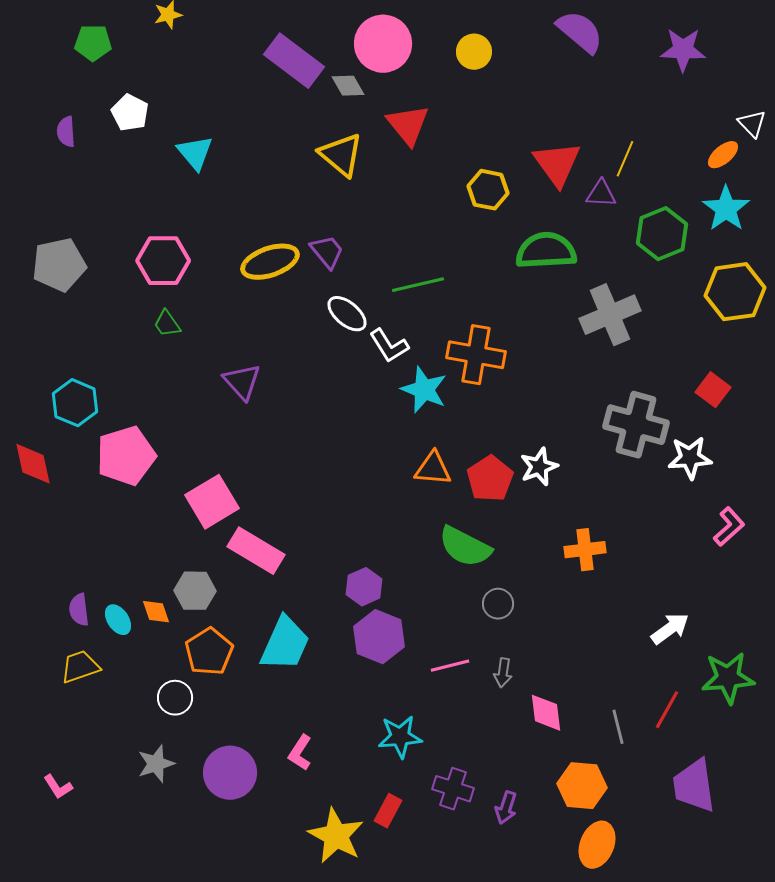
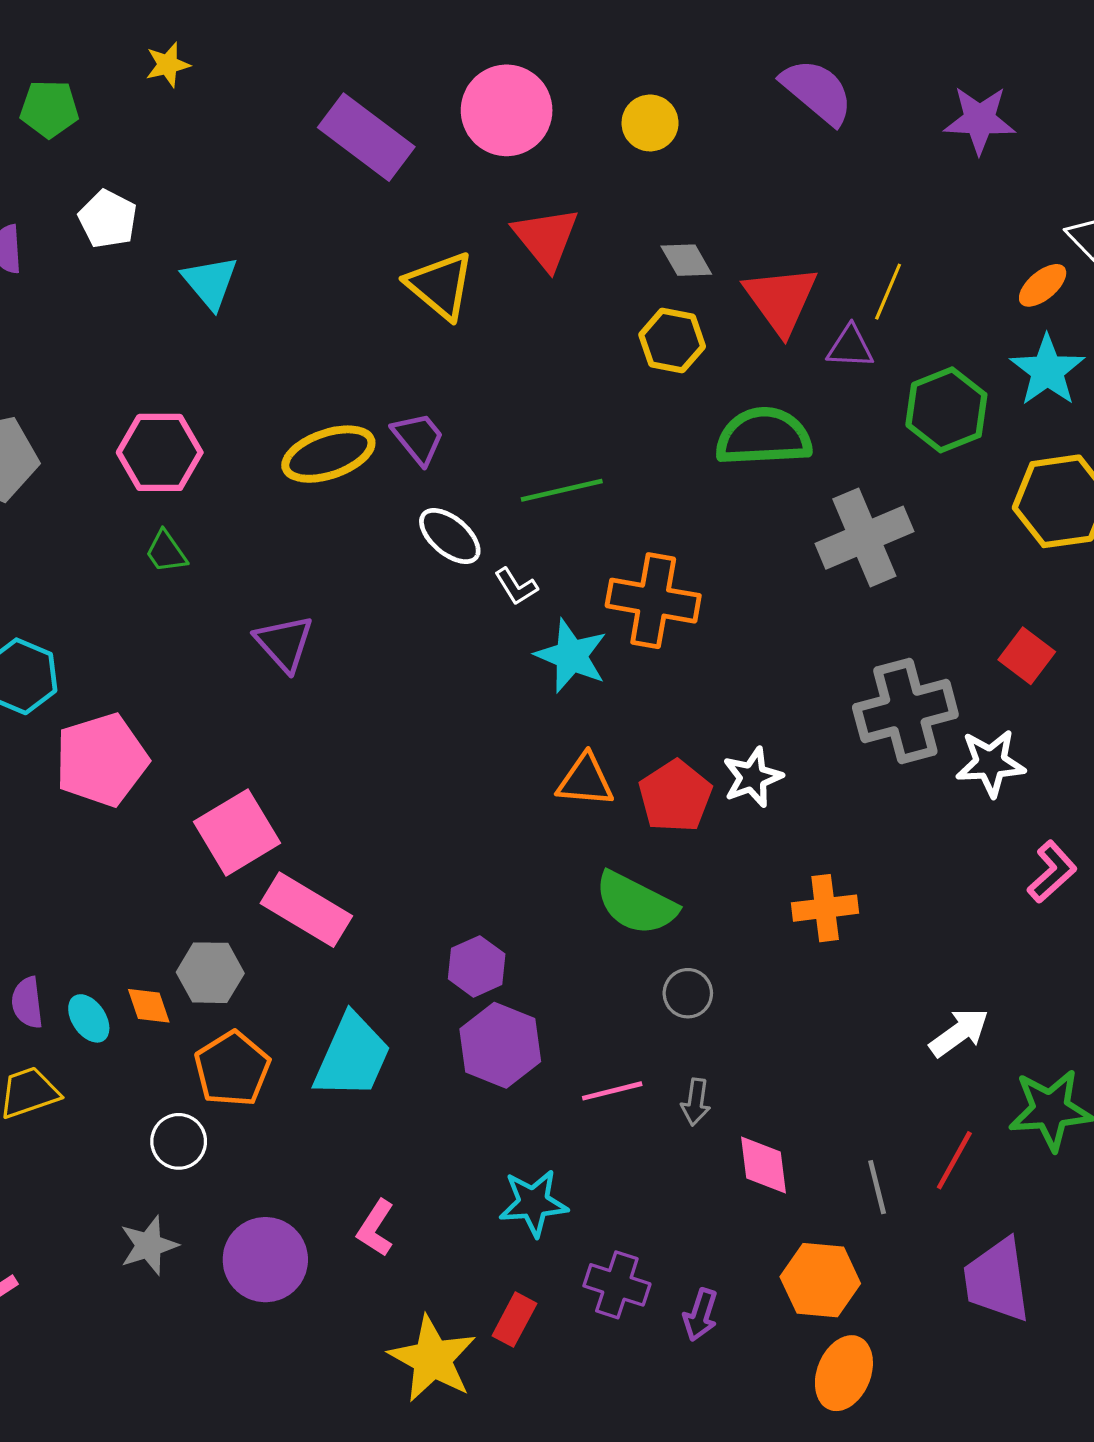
gray diamond: (348, 86) -> (686, 260), moved
white L-shape: (389, 346) -> (516, 586), size x0.7
gray cross: (636, 425) -> (905, 711), turned -30

